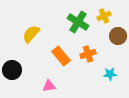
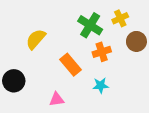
orange cross: (88, 54) -> (102, 52), moved
cyan star: (110, 74) -> (101, 85), moved

